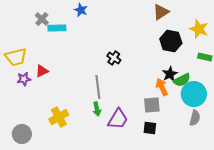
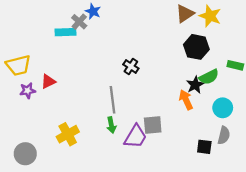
gray cross: (42, 19) -> (79, 22), moved
yellow star: (199, 29) -> (210, 16), moved
green semicircle: (182, 80) -> (209, 77), moved
cyan circle: (194, 94) -> (223, 108), size x0.7
gray square: (152, 105) -> (153, 125), moved
black square: (150, 128) -> (204, 147), moved

